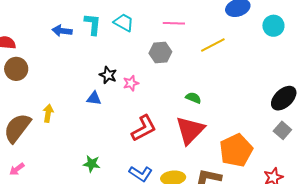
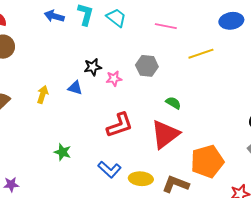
gray hexagon: (160, 52) -> (147, 66), moved
black star: (108, 75) -> (93, 67), turned 30
yellow arrow: (48, 113) -> (43, 94), moved

